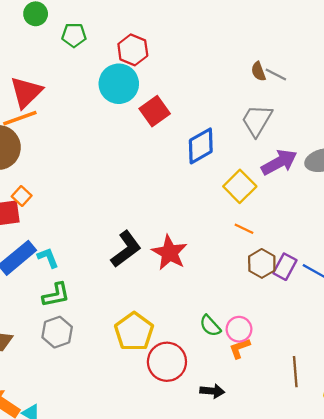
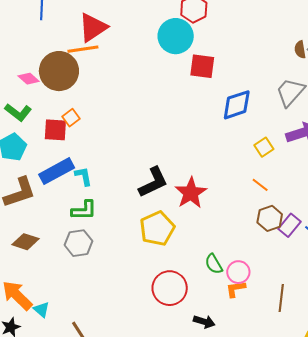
red square: (155, 111) -> (202, 66), turned 32
yellow square: (240, 186) -> (264, 147), size x0.7
yellow pentagon: (134, 332) -> (157, 228), moved
brown line: (295, 372) -> (281, 298), moved

